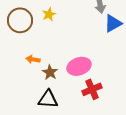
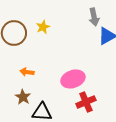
brown star: (50, 72) -> (23, 97), moved

